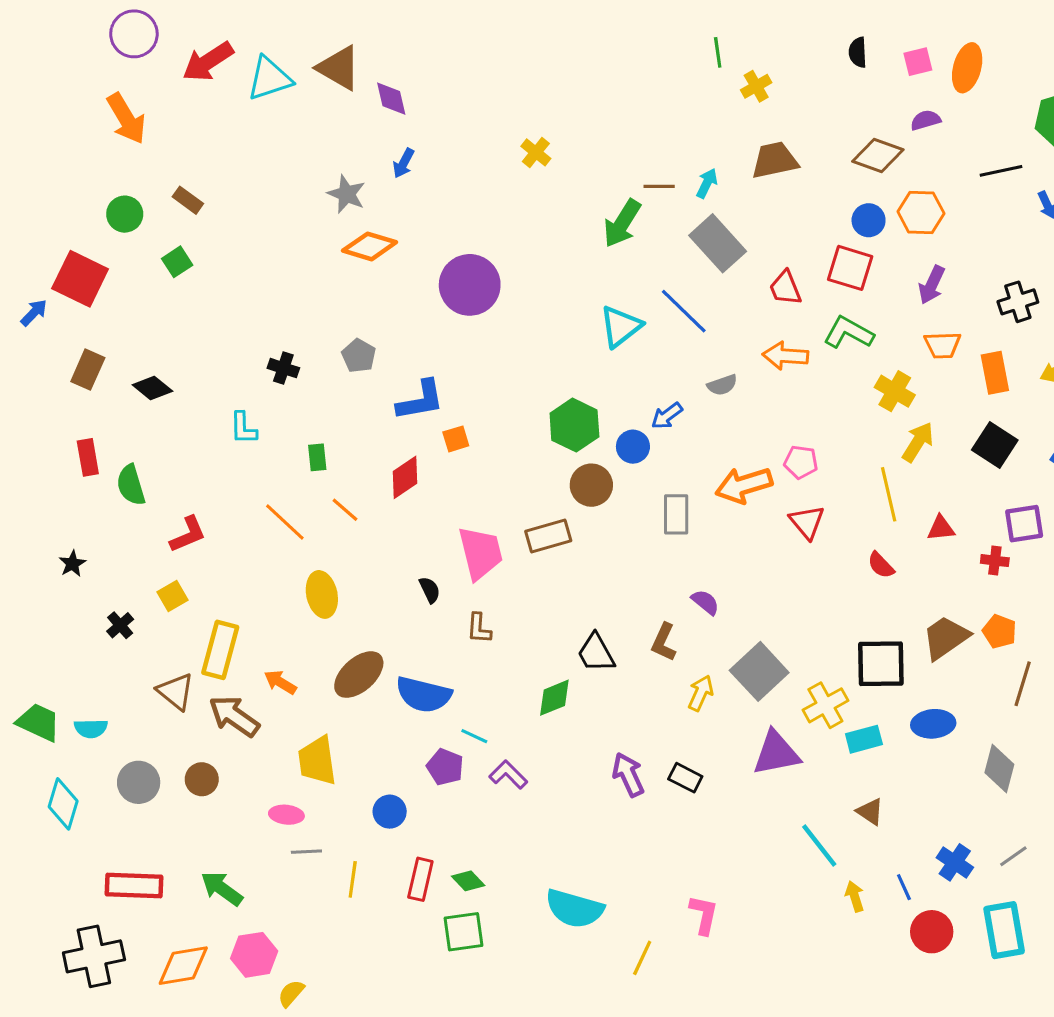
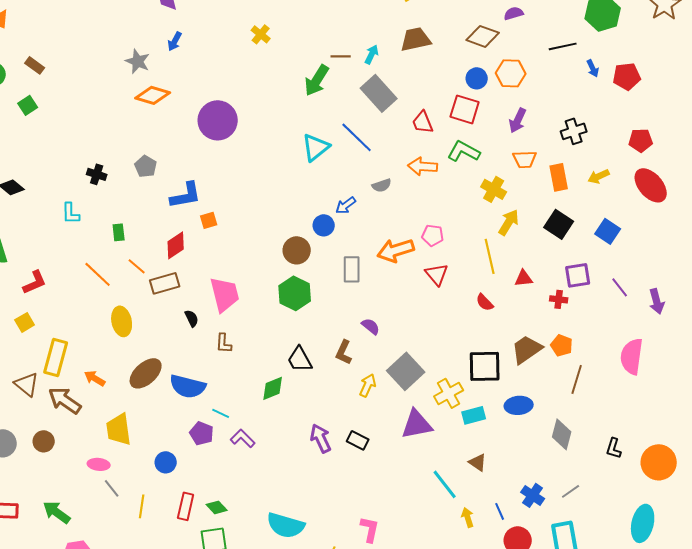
green hexagon: (574, 425) -> (295, 293), moved
brown rectangle: (548, 536) -> (165, 283), moved
gray line: (306, 852) -> (112, 488), turned 54

